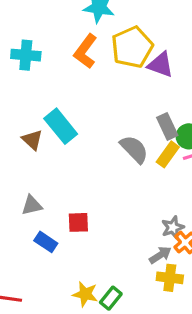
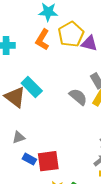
brown triangle: (32, 140) -> (15, 97), size x1.6
red square: (78, 222) -> (48, 161), moved, size x1.6

